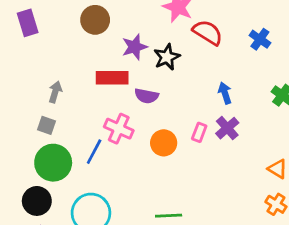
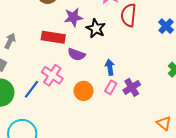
red semicircle: (208, 32) -> (129, 15), turned -125
black star: (167, 57) -> (96, 28), turned -30
blue arrow: (225, 93) -> (110, 67), moved

